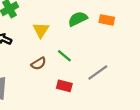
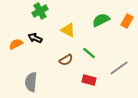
orange rectangle: (107, 20) -> (127, 21), turned -72
yellow triangle: (41, 30) -> (68, 30), turned -35

